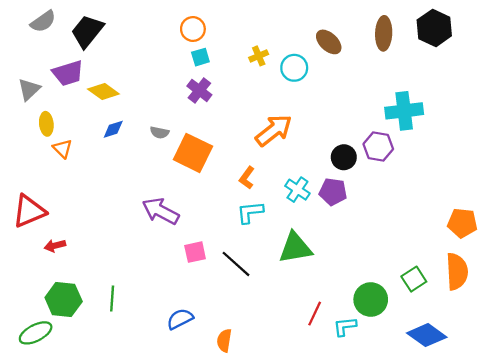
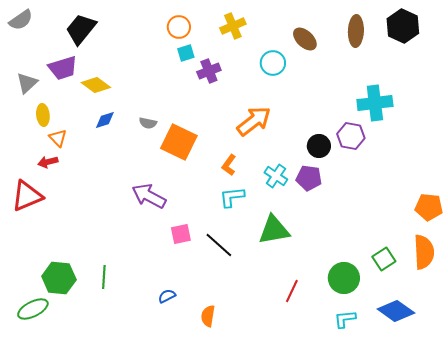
gray semicircle: (43, 21) -> (21, 20), moved
yellow cross: (259, 56) -> (233, 26), moved, size x1.4
purple cross: (199, 90) -> (209, 71), moved, turned 30
red arrow: (55, 246) -> (48, 162), moved
blue semicircle: (180, 319) -> (167, 296), size x0.7
cyan L-shape: (345, 326) -> (345, 319), moved

